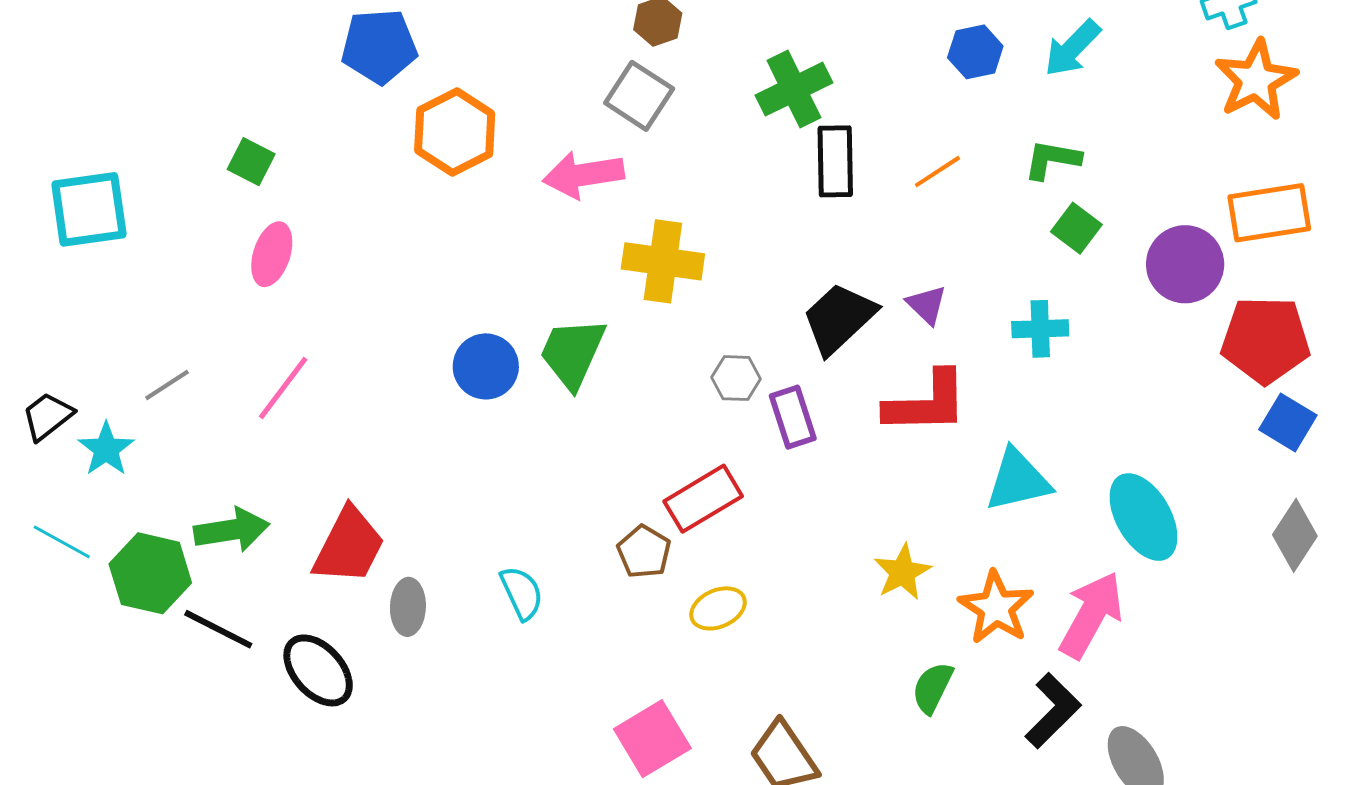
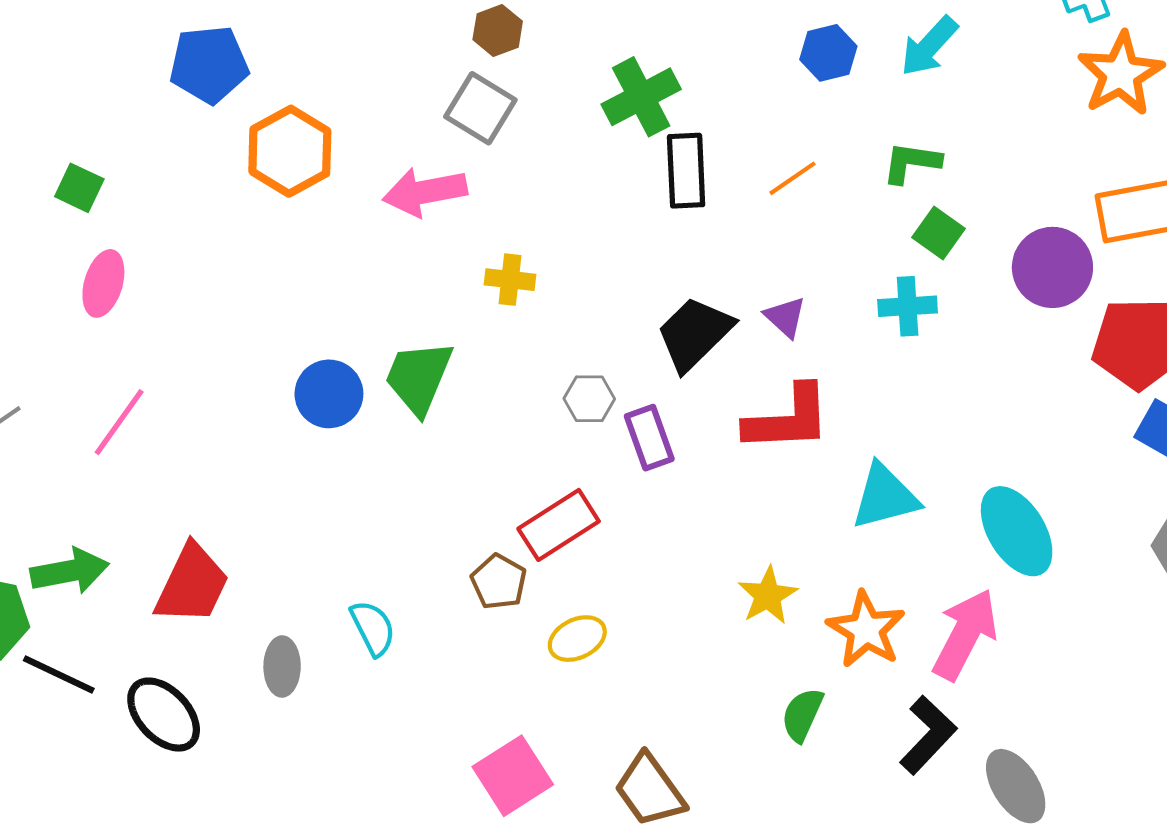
yellow cross: (663, 261) -> (510, 280), size x0.6
cyan cross: (1040, 329) -> (908, 306), moved
gray ellipse: (408, 607) -> (282, 666), moved

